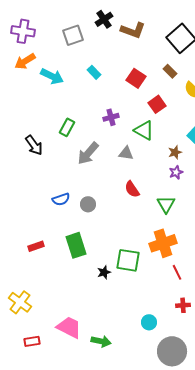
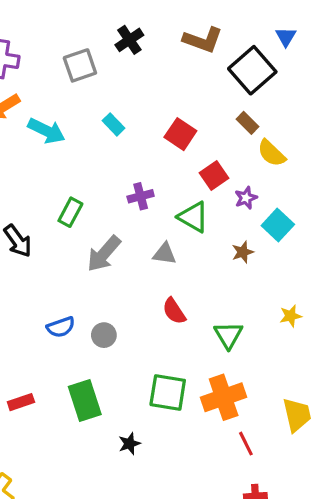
brown L-shape: (133, 30) -> (203, 40), moved
brown rectangle: (170, 71) -> (247, 123), moved
purple star: (176, 172) -> (246, 198), moved
green square: (128, 260) -> (168, 393), moved

